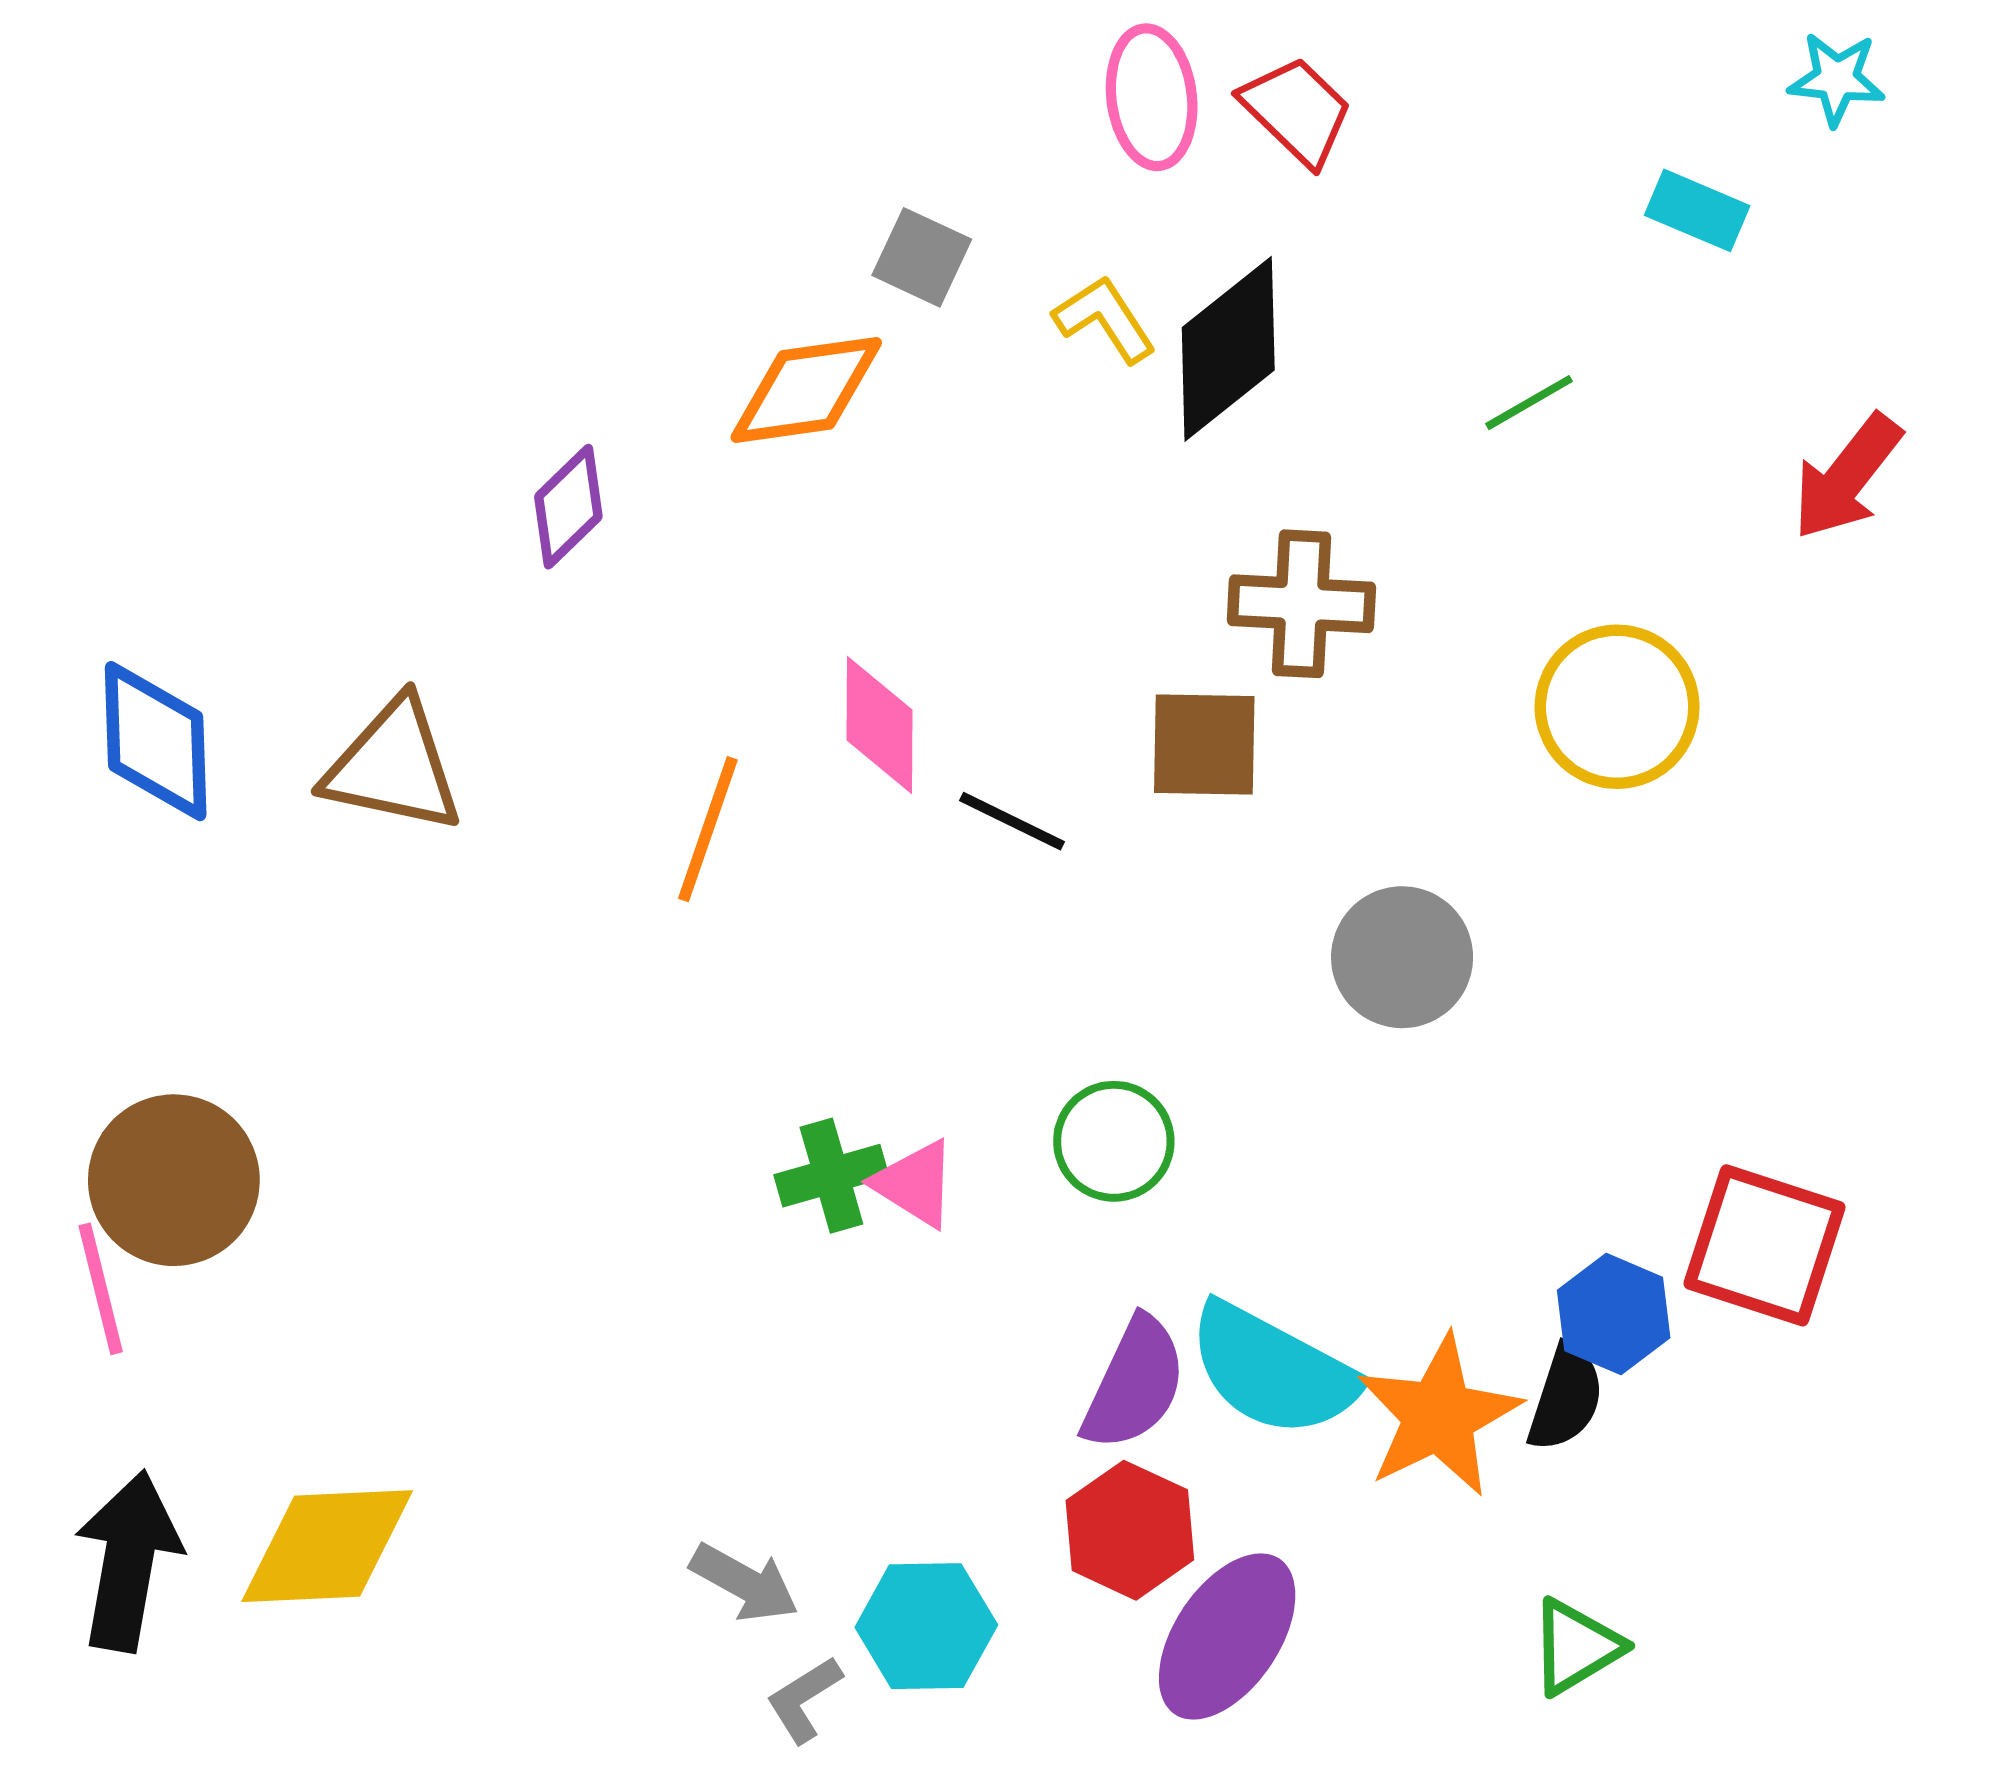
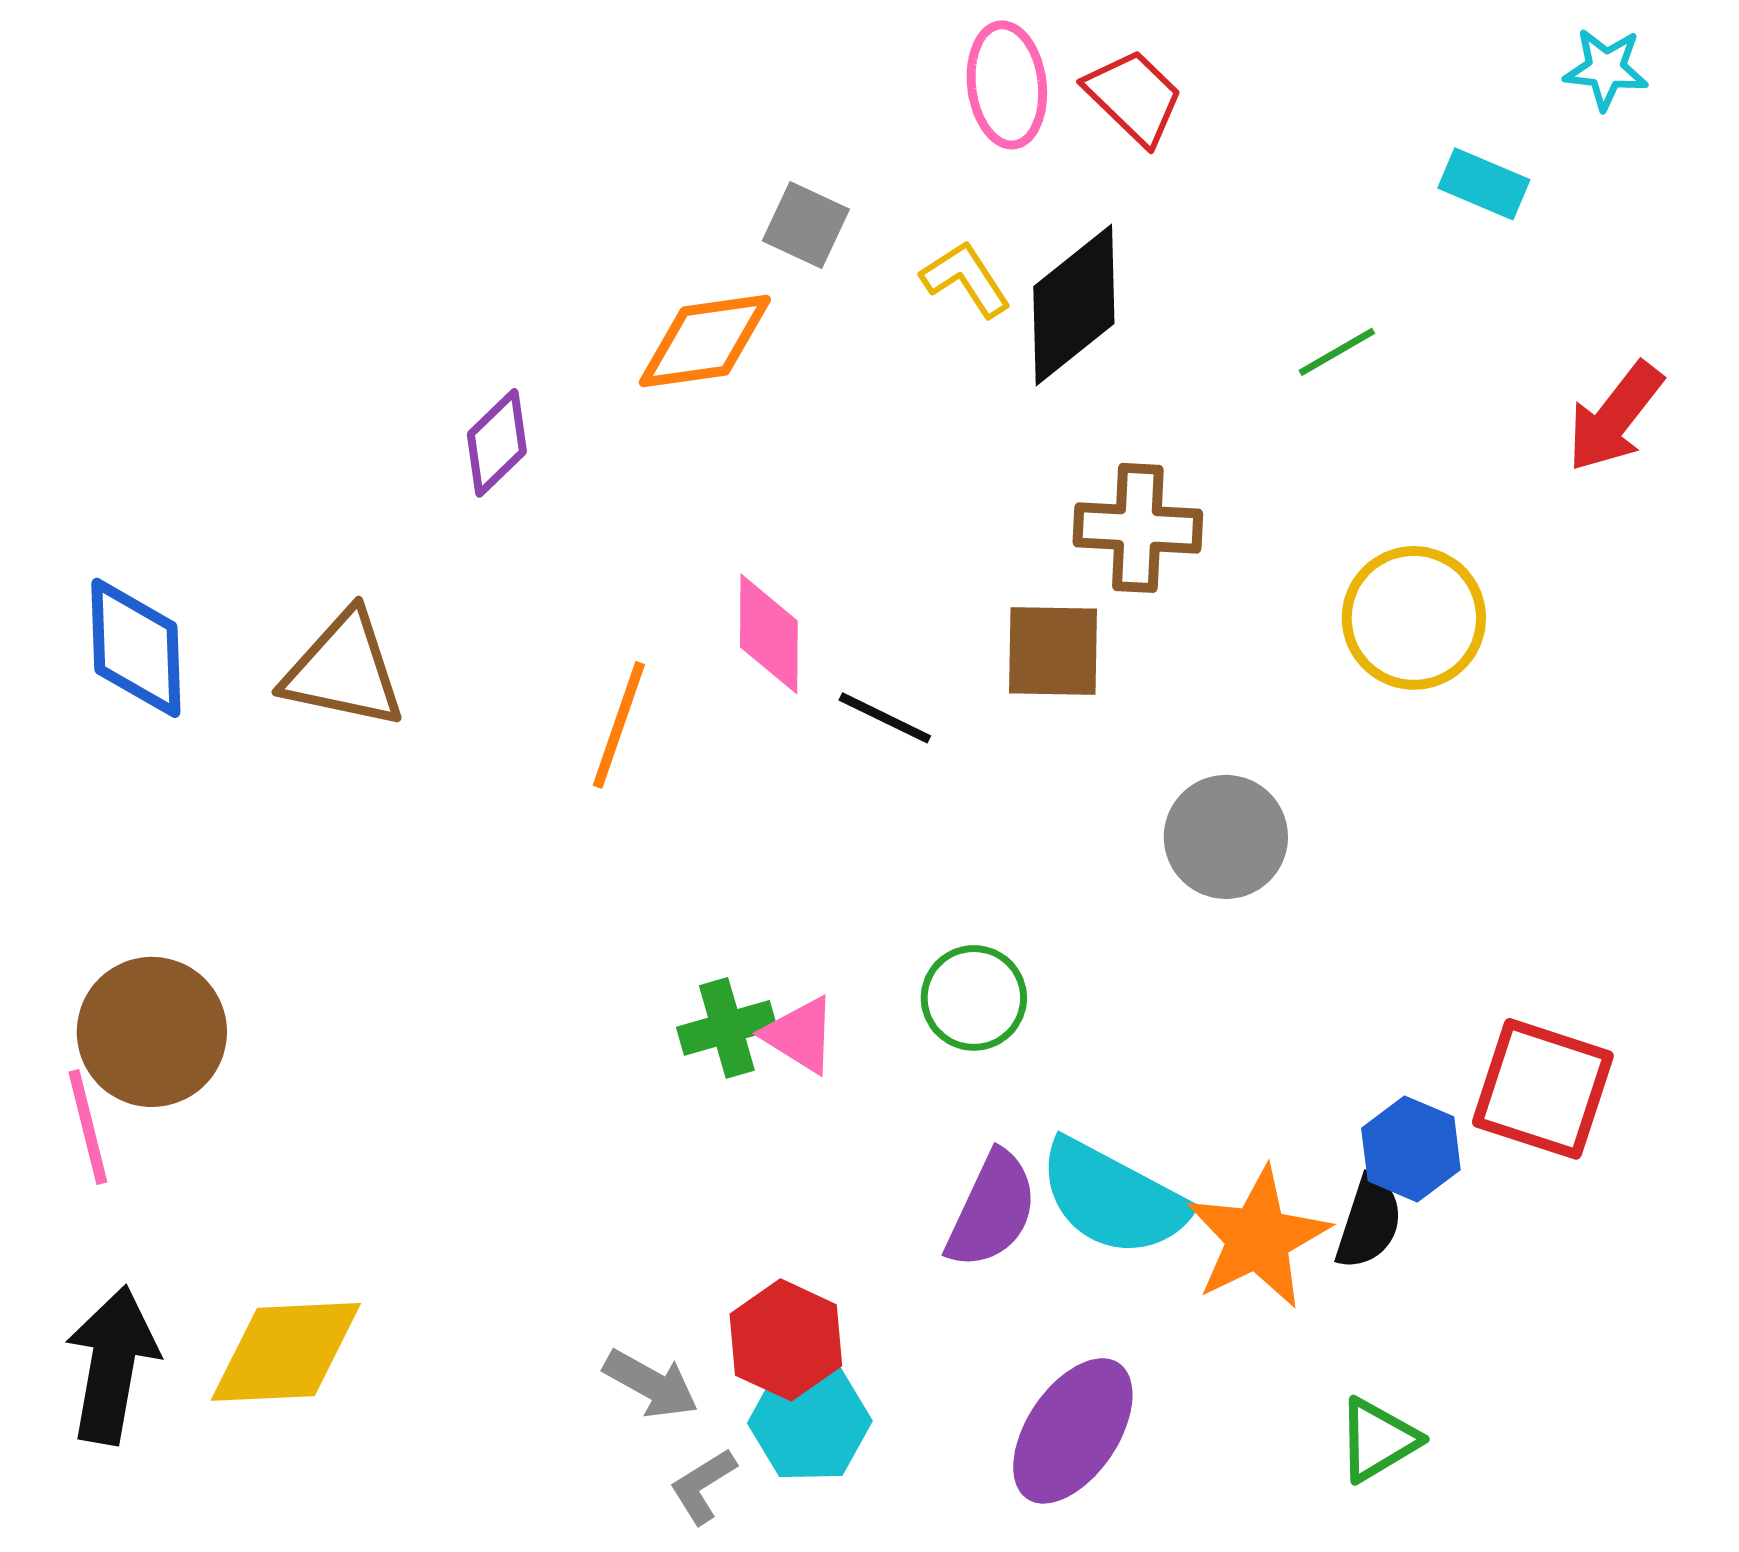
red hexagon: (1130, 1530) -> (786, 1340), moved

